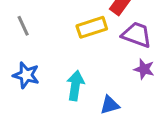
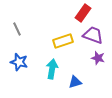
yellow rectangle: (92, 27) -> (63, 41), moved

